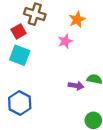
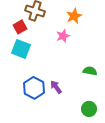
purple arrow: (76, 86) -> (56, 87), moved, turned -136
blue hexagon: (20, 103) -> (34, 88), moved

